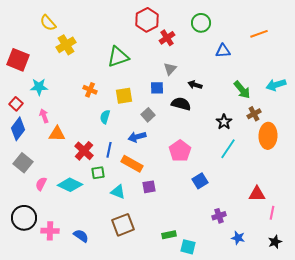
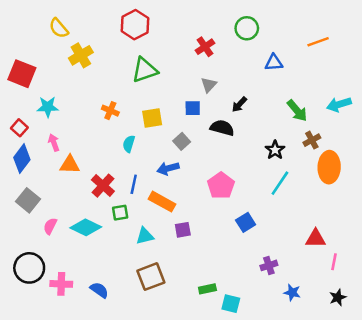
red hexagon: (147, 20) -> (135, 25), moved
black arrow: (195, 85) -> (239, 104), turned -64
cyan triangle: (118, 192) -> (145, 236), turned -35

